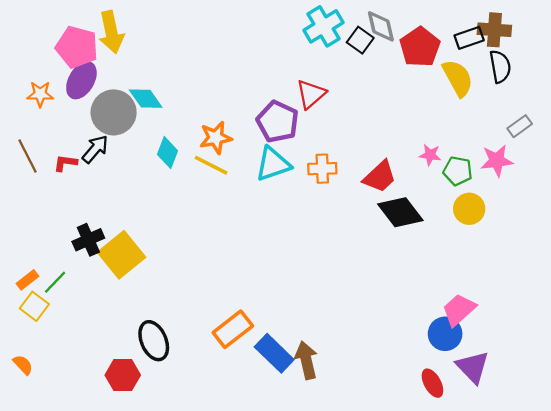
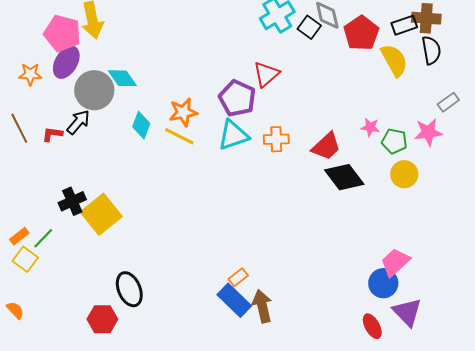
orange rectangle: (233, 329) -> (238, 277), moved, size x0.6

